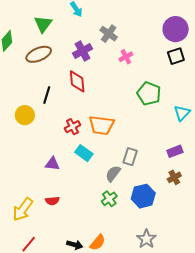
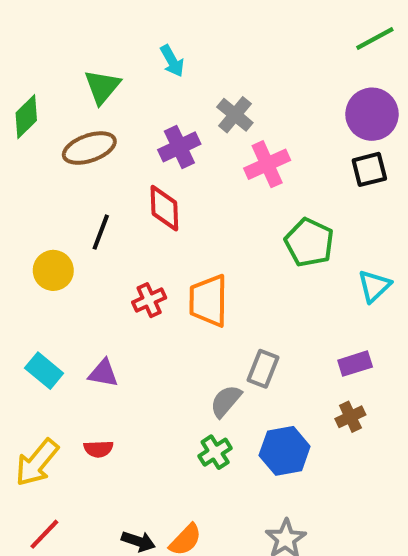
pink cross: (126, 57) -> (267, 164), size x1.5
orange trapezoid: (101, 125) -> (208, 301), turned 80
cyan rectangle: (84, 153) -> (44, 371), moved

